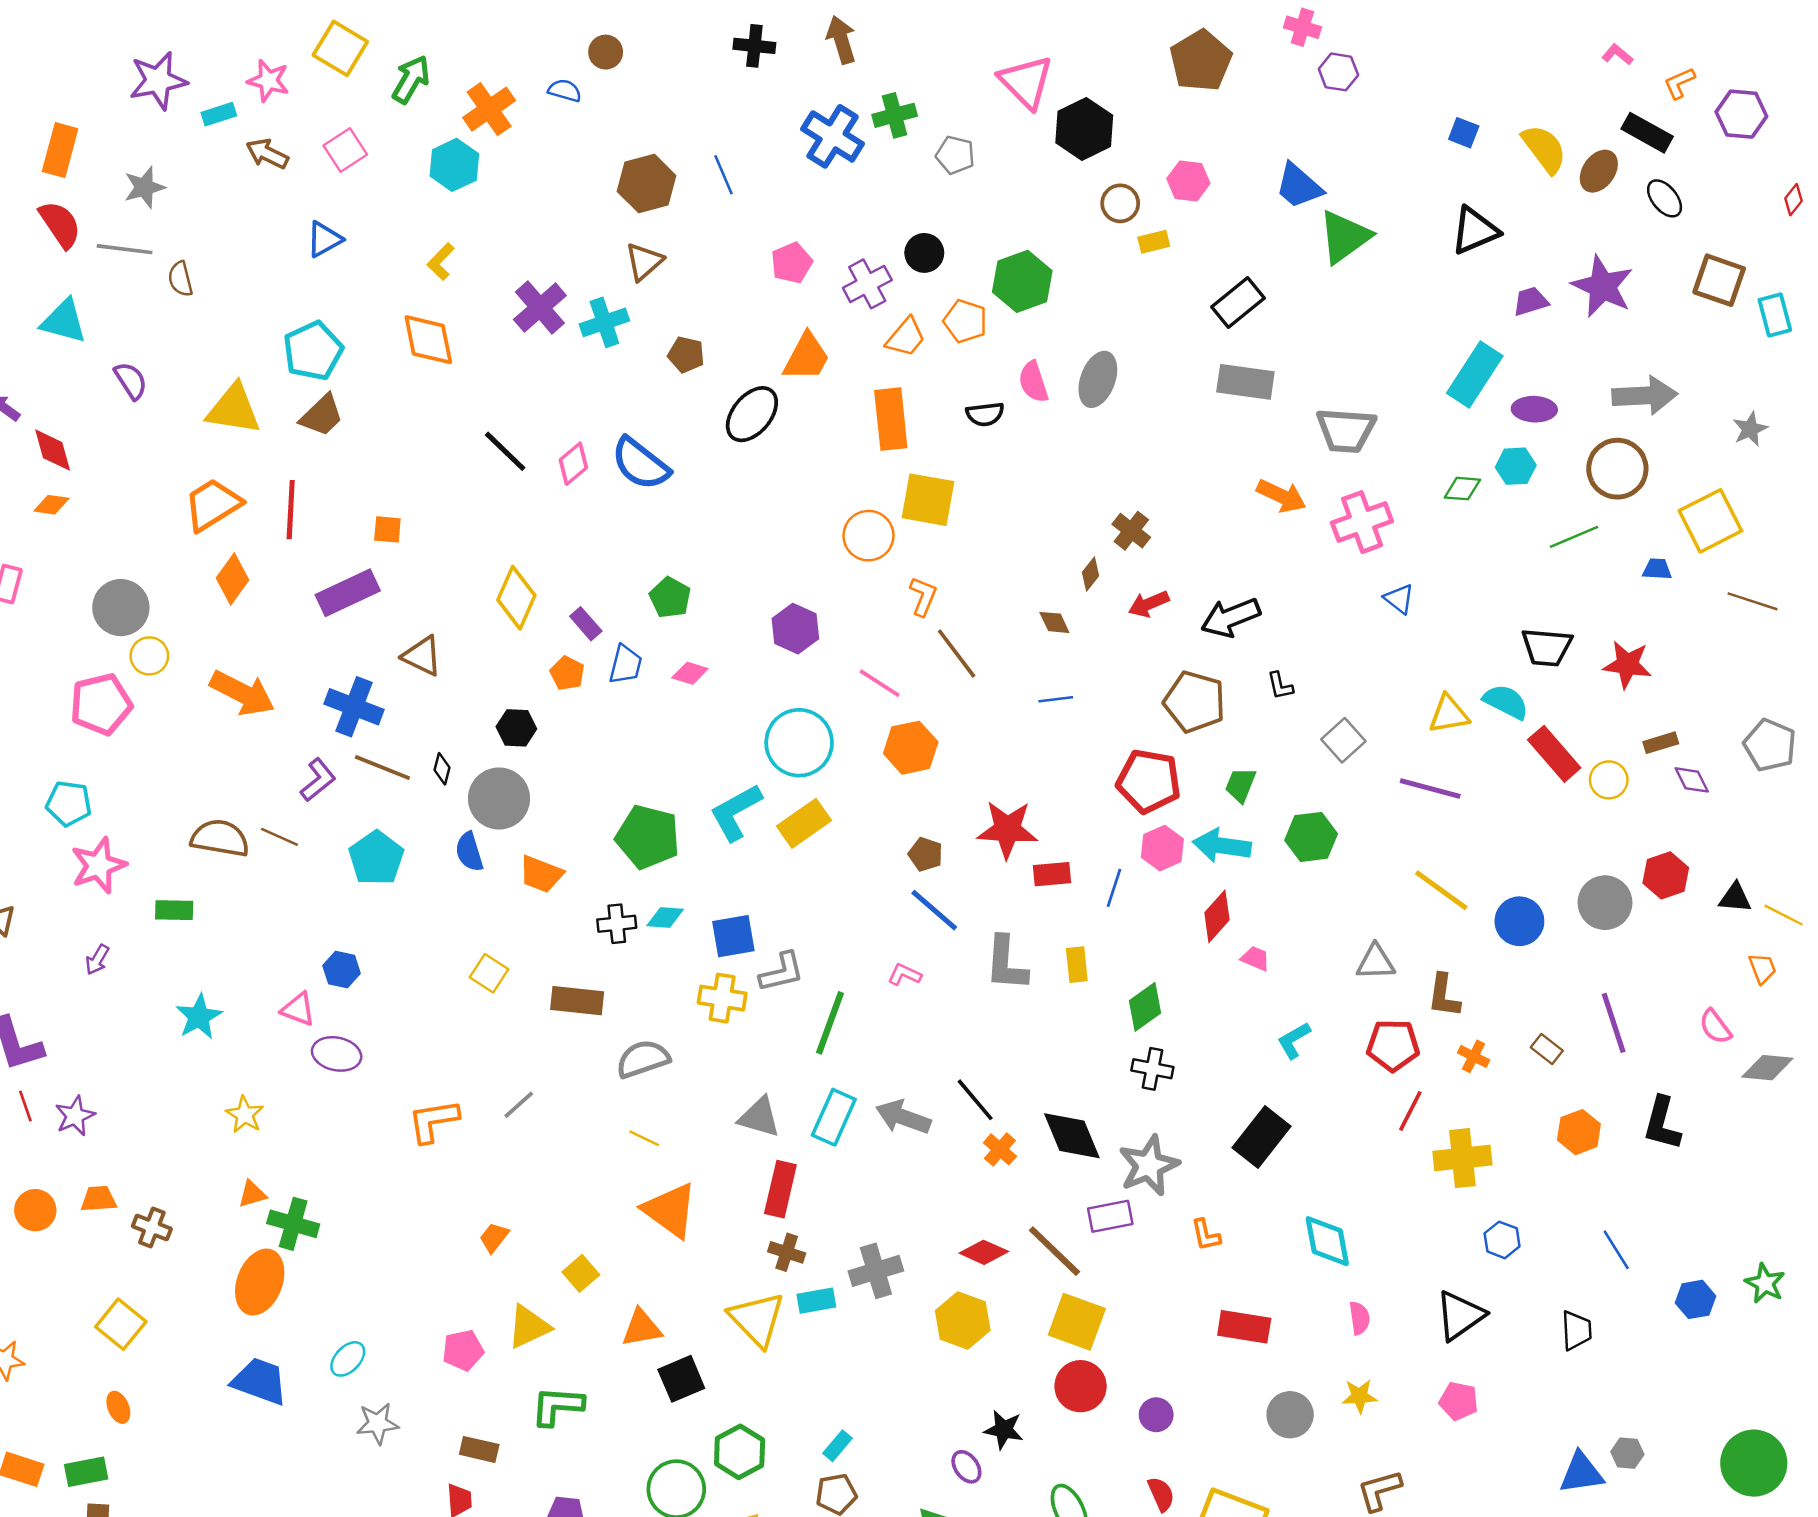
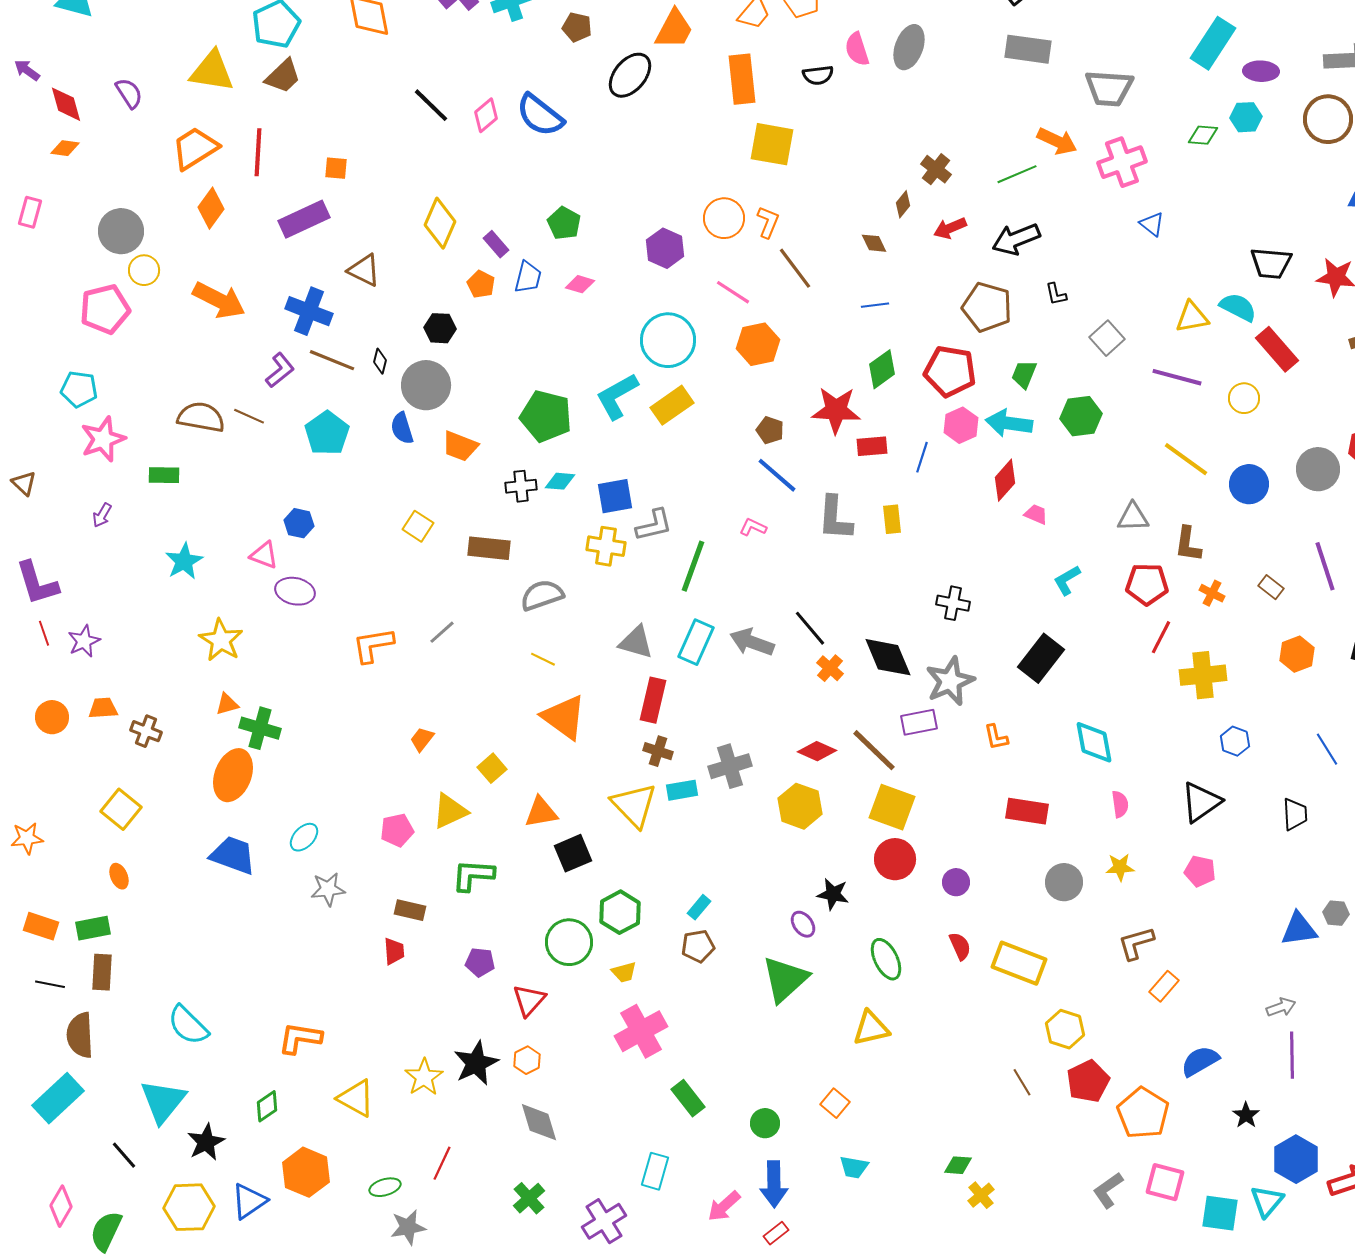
purple semicircle: (131, 381) -> (129, 93), moved
orange circle: (868, 536) -> (724, 218), moved
green line: (1574, 537) -> (1017, 174), moved
yellow circle: (1609, 780) -> (1244, 398), moved
green diamond: (1145, 1007) -> (882, 369), moved
yellow star: (245, 1115) -> (221, 640), size x1.4

